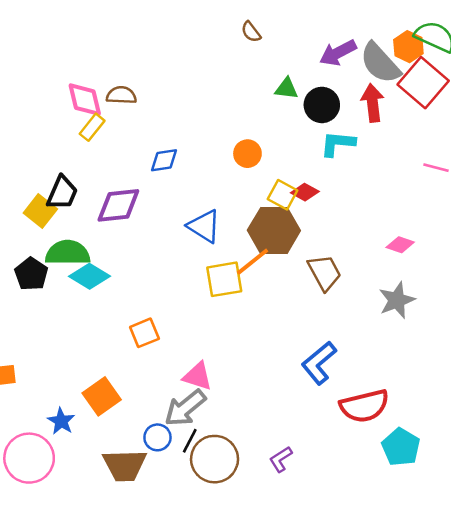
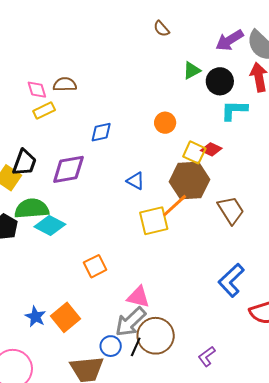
green triangle: (286, 89) -> (192, 70), turned -30
pink diamond: (85, 100) -> (37, 90), size x0.7
yellow rectangle: (92, 127) -> (44, 111), turned 30
blue triangle: (204, 226) -> (136, 181), size x0.7
blue star: (61, 421) -> (35, 317), moved
brown circle: (215, 459) -> (156, 336), moved

